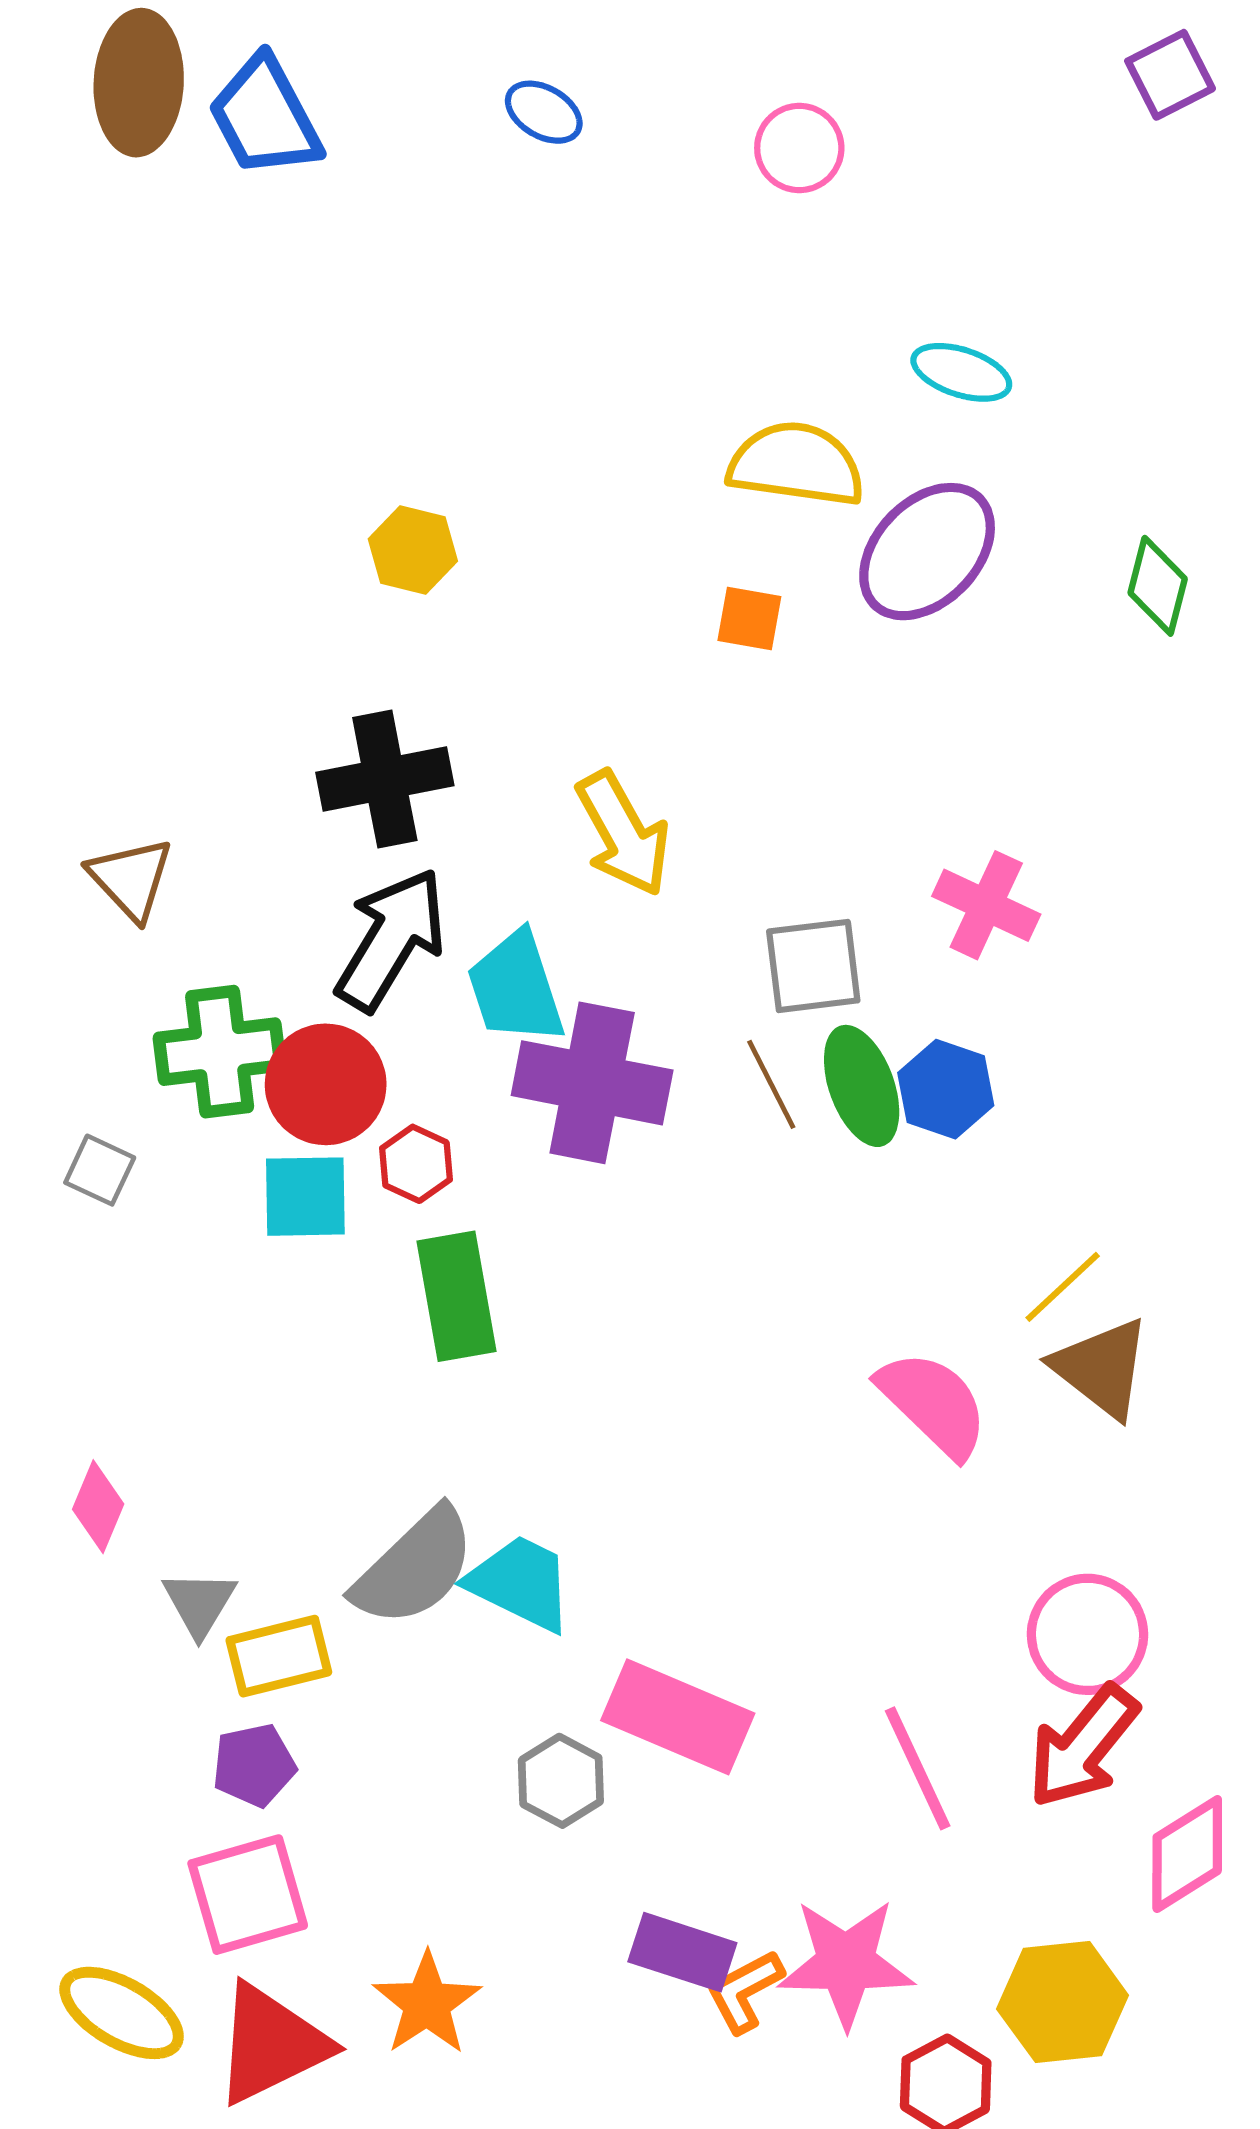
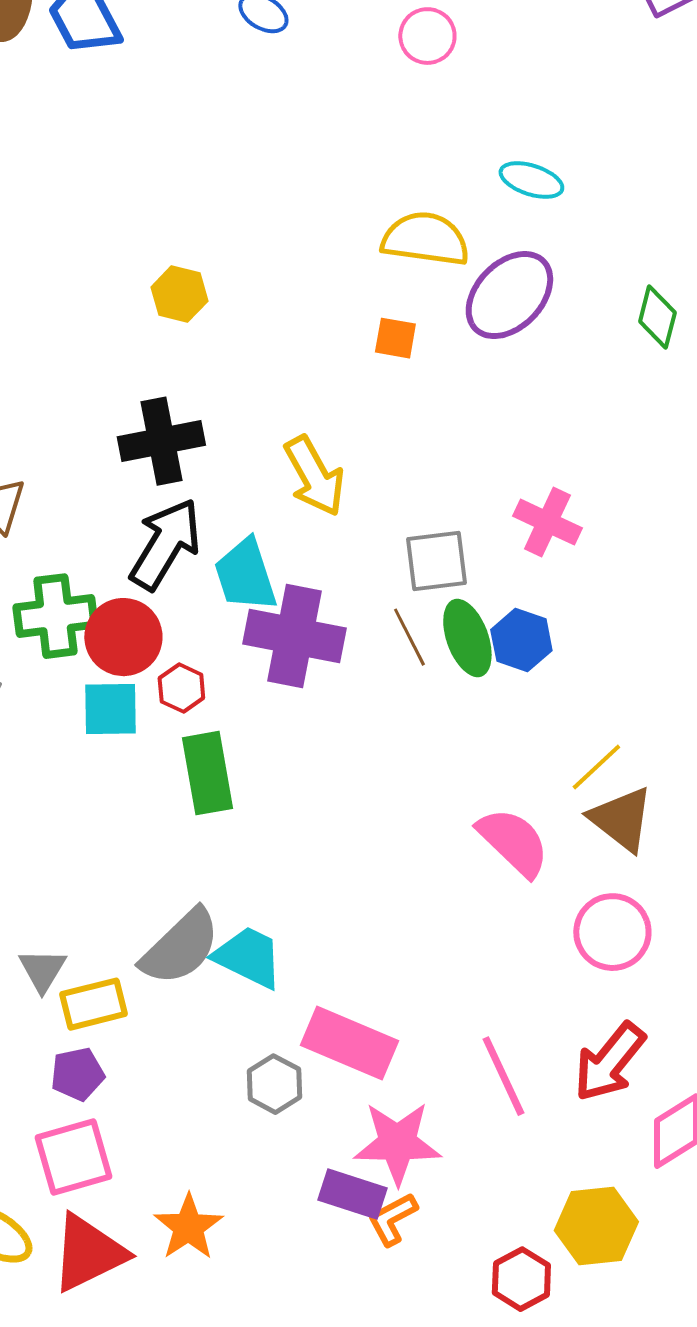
pink circle: (1087, 1634) -> (612, 932), moved
pink star: (846, 1963) -> (397, 1143), moved

